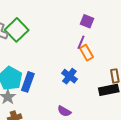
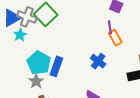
purple line: (81, 42) -> (110, 27), turned -32

